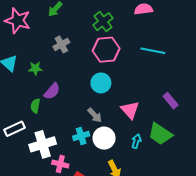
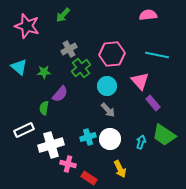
green cross: (103, 22) -> (81, 68), moved
purple rectangle: (171, 101) -> (153, 103), moved
pink triangle: (130, 110) -> (140, 81), moved
gray arrow: (95, 115) -> (108, 110), moved

